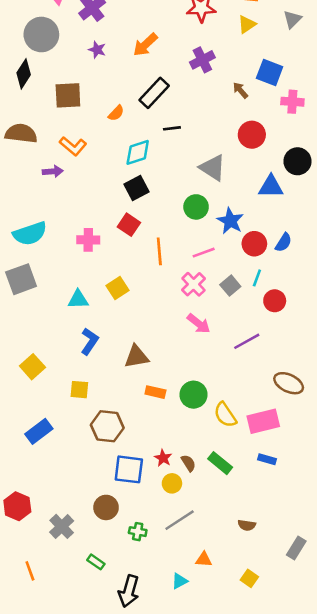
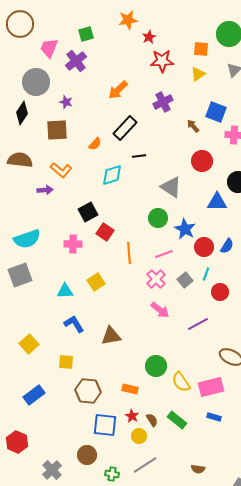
purple star: (97, 50) -> (66, 102), moved
black square: (136, 188) -> (88, 212), moved
blue L-shape: (90, 341) -> (74, 324), turned -65
orange rectangle: (155, 392) -> (130, 389), moved
red hexagon: (17, 506) -> (17, 442), moved

